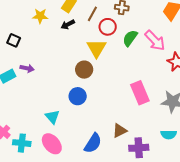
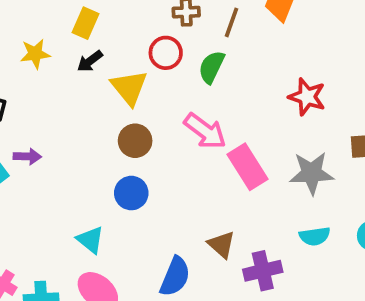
brown line: (92, 14) -> (232, 22), moved
pink arrow: (155, 41) -> (205, 131), moved
yellow triangle: (96, 48) -> (129, 88), moved
brown triangle: (120, 131) -> (221, 245), turned -42

